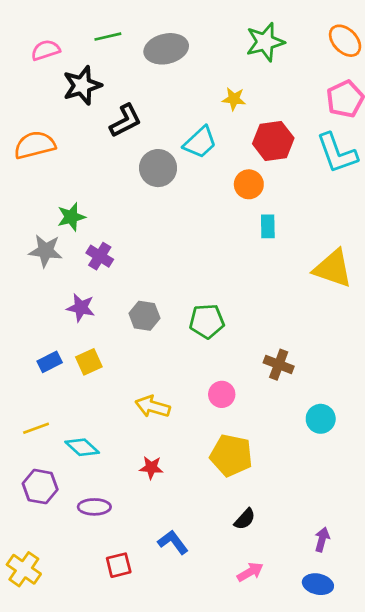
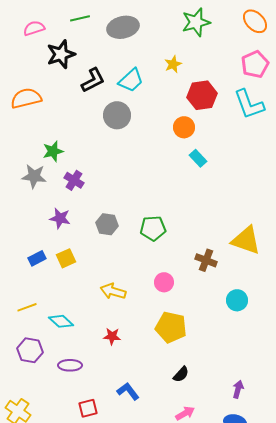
yellow star: (234, 99) -> (173, 64), turned -30
cyan trapezoid: (200, 142) -> (131, 80), moved
cyan rectangle: (268, 226) -> (198, 158), turned -42
yellow triangle: (333, 268) -> (246, 240), moved

